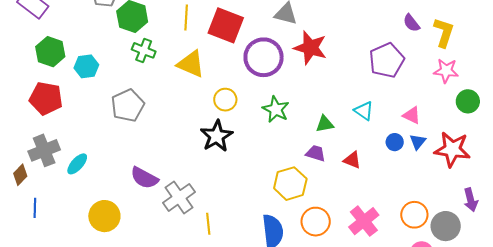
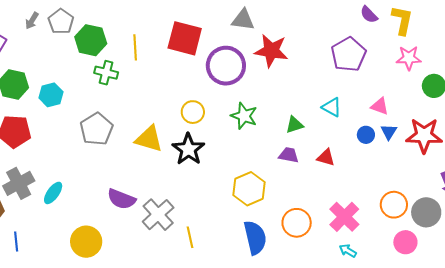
yellow line: (186, 18) -> (135, 47), moved
yellow triangle: (191, 64) -> (149, 139), moved
yellow hexagon: (290, 184) -> (249, 189), moved

